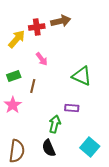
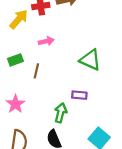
pink arrow: (42, 59) -> (46, 41), turned -64
pink star: (13, 105) -> (15, 104), moved

